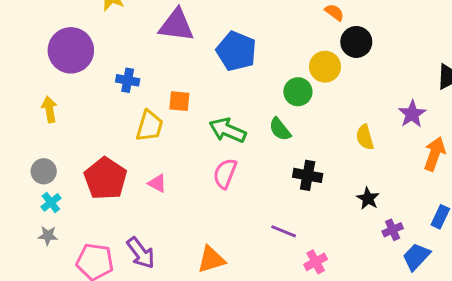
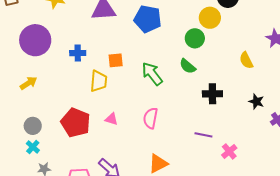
yellow arrow: (49, 109) -> (28, 83), turned 78
green arrow: (228, 130) -> (152, 74), turned 40
pink semicircle: (225, 174) -> (151, 118), moved
cyan cross: (51, 202) -> (33, 147), moved

